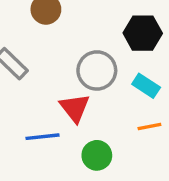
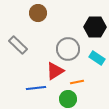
red triangle: (75, 108) -> (55, 71), turned 36
orange line: (149, 127) -> (77, 82), moved

